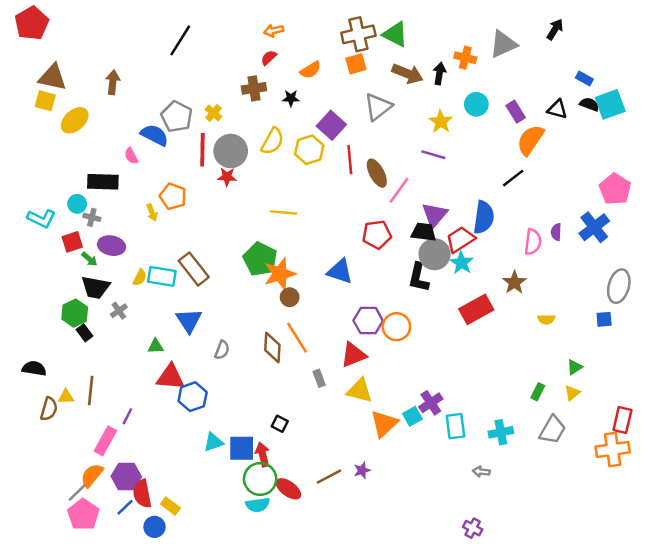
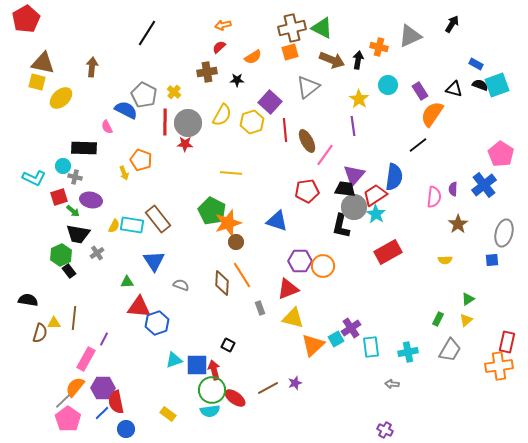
purple line: (433, 155) -> (353, 126), turned 66
brown star: (514, 282) -> (458, 224), moved
gray semicircle: (222, 350) -> (181, 285), turned -91
yellow rectangle: (170, 506) -> (168, 414), moved

